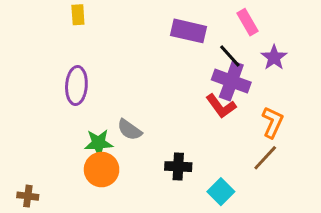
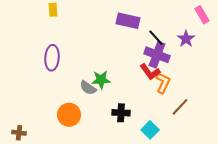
pink rectangle: (247, 22) -> (202, 15), moved
orange L-shape: (273, 122) -> (163, 83), moved
green star: (99, 143) -> (101, 80), moved

